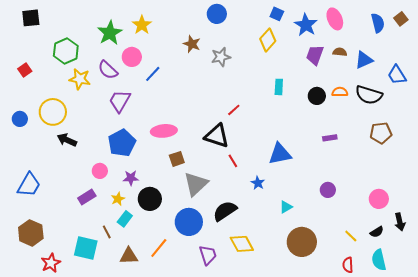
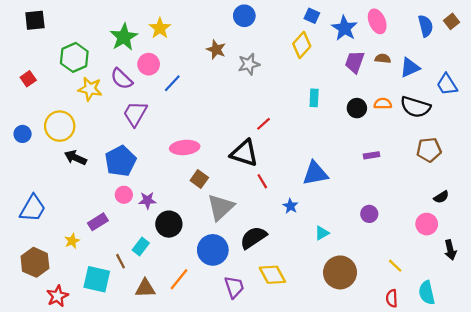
blue pentagon: (122, 143) -> (120, 161), moved
brown square: (177, 159) -> (199, 179), turned -35
pink circle: (100, 171) -> (124, 195), moved
yellow star: (118, 199) -> (72, 241), moved
black semicircle: (377, 232) -> (441, 197), moved

